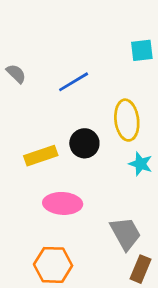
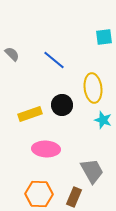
blue line: (74, 82) -> (54, 60), turned 70
brown rectangle: (140, 269) -> (74, 197), moved

